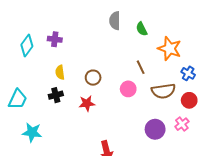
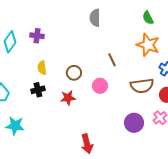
green semicircle: (142, 29) -> (148, 18), moved
brown line: (141, 67) -> (112, 60), moved
pink circle: (128, 89) -> (100, 86), moved

